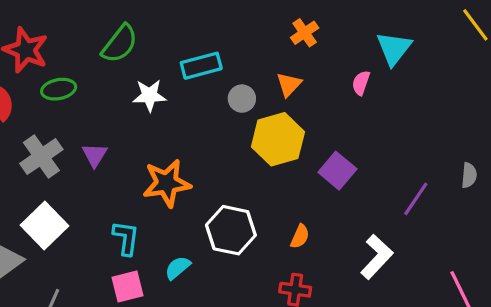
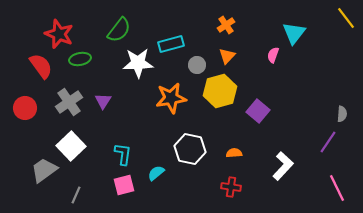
orange cross: (305, 33) -> (226, 25), moved
white star: (149, 95) -> (138, 63), size x1.4
orange star: (167, 183) -> (171, 98), moved
purple line: (416, 199) -> (328, 142), moved
orange semicircle: (300, 236) -> (234, 153), turned -119

